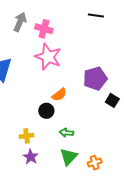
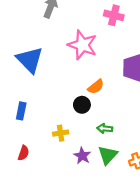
pink cross: (44, 29) -> (114, 15), moved
purple star: (31, 157) -> (82, 156), moved

